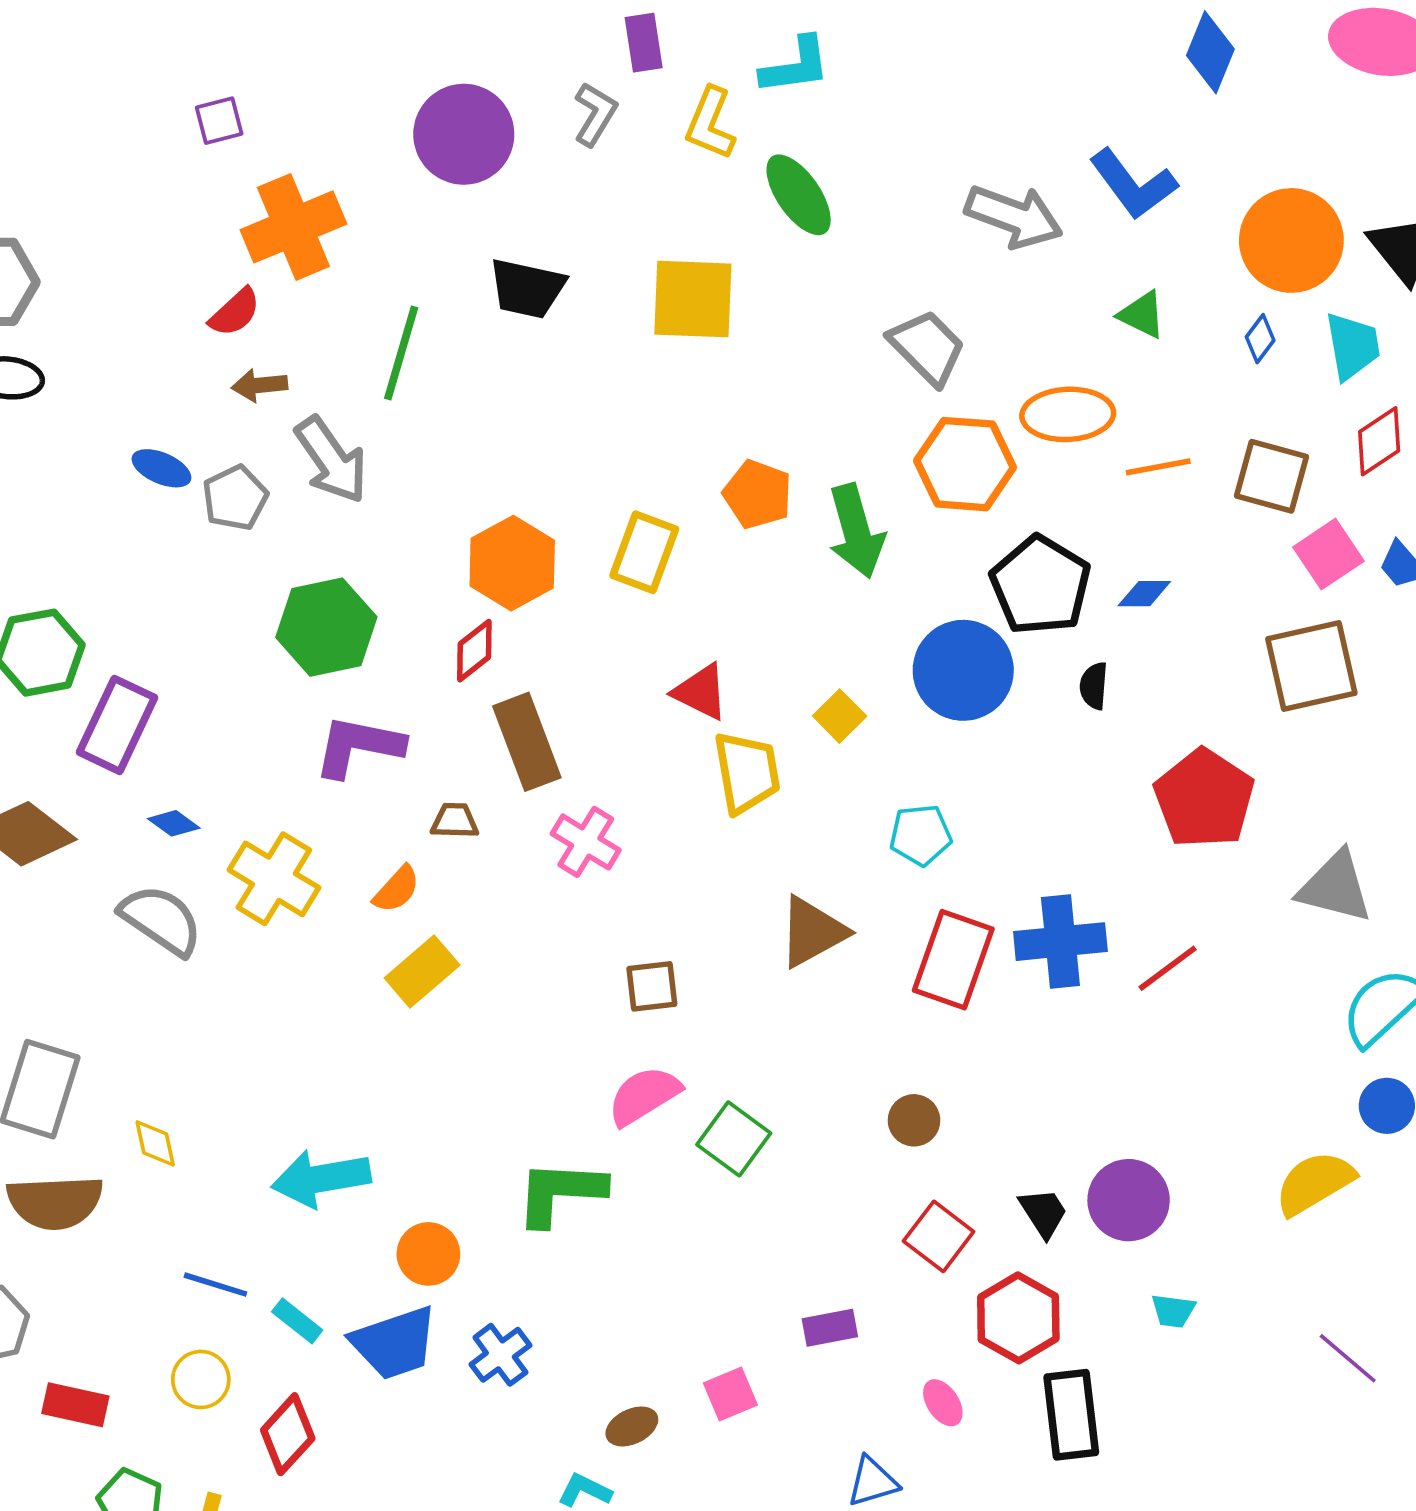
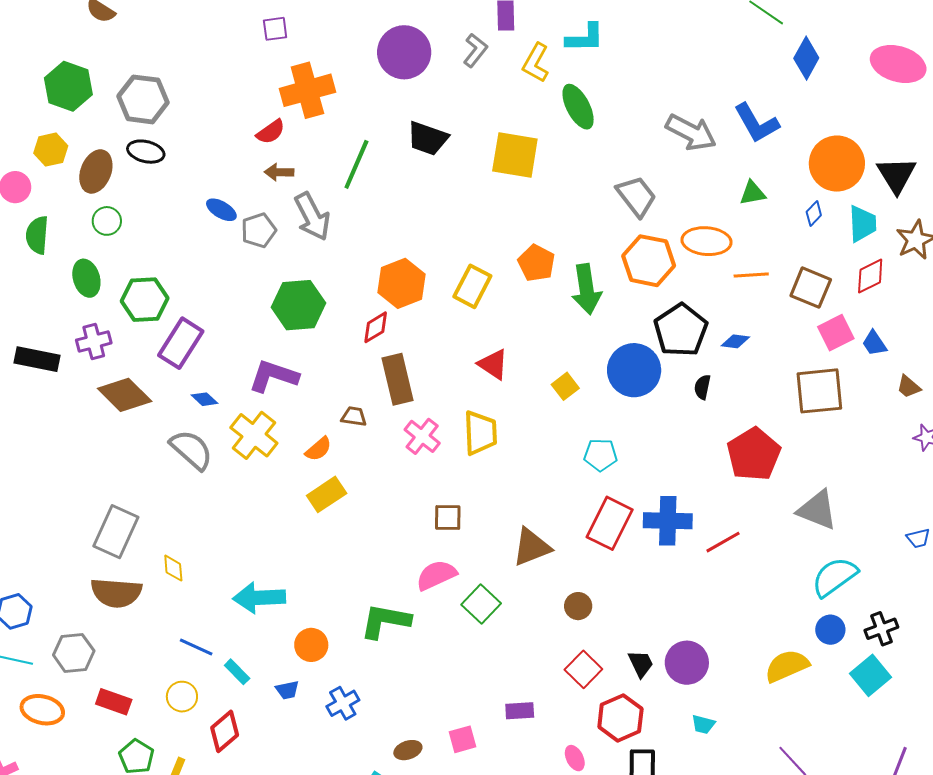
green triangle: (1142, 315) -> (753, 193), turned -44
purple L-shape: (359, 746) -> (273, 376), moved
yellow trapezoid: (747, 772) -> (480, 433), moved
brown triangle: (812, 932) -> (532, 547), moved
blue trapezoid: (395, 1343) -> (287, 690), size x0.5

